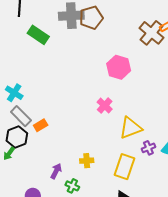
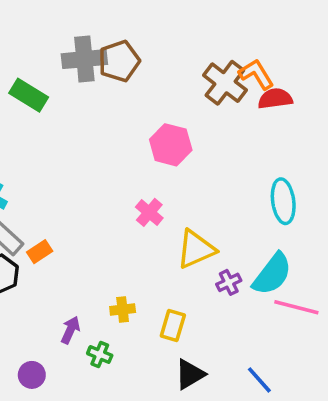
yellow rectangle: (124, 167) -> (173, 325), moved, size x0.7

